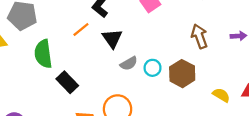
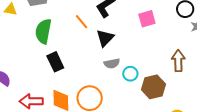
orange line: (81, 30) -> (82, 22), turned 70

